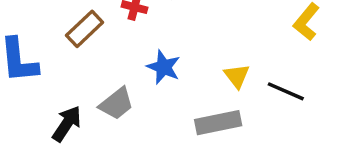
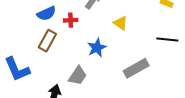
blue star: (164, 67) -> (97, 48), turned -30
yellow triangle: (237, 76) -> (121, 23), moved

